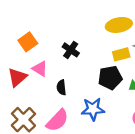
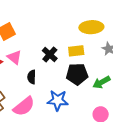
black cross: (71, 50) -> (50, 54), moved
yellow rectangle: (121, 54) -> (76, 51), moved

